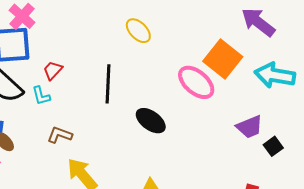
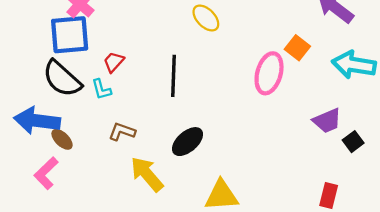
orange square: (223, 59) -> (297, 48), size x0.6
pink ellipse: (196, 82) -> (269, 73), turned 66
black ellipse: (151, 121) -> (187, 142), moved, turned -76

